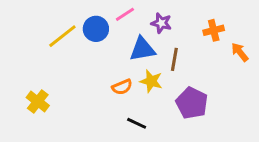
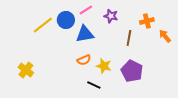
blue triangle: (142, 49) -> (85, 34), moved
brown line: (174, 59) -> (129, 38), moved
yellow star: (151, 81) -> (104, 66), moved

